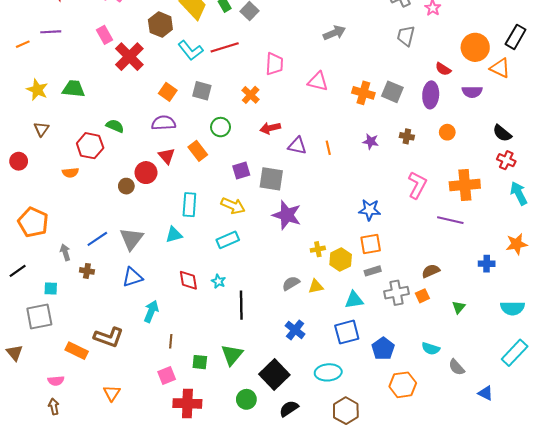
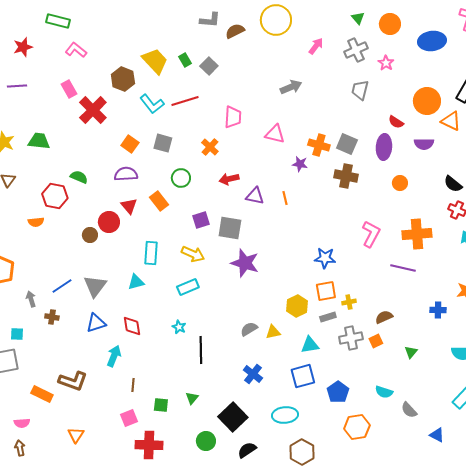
brown cross: (407, 136) -> (346, 176), moved, size x1.6
purple star: (371, 142) -> (300, 164), moved
yellow cross: (318, 249) -> (349, 302), moved
red diamond: (188, 280) -> (132, 326), moved
green triangle: (232, 355) -> (192, 398), size x0.6

